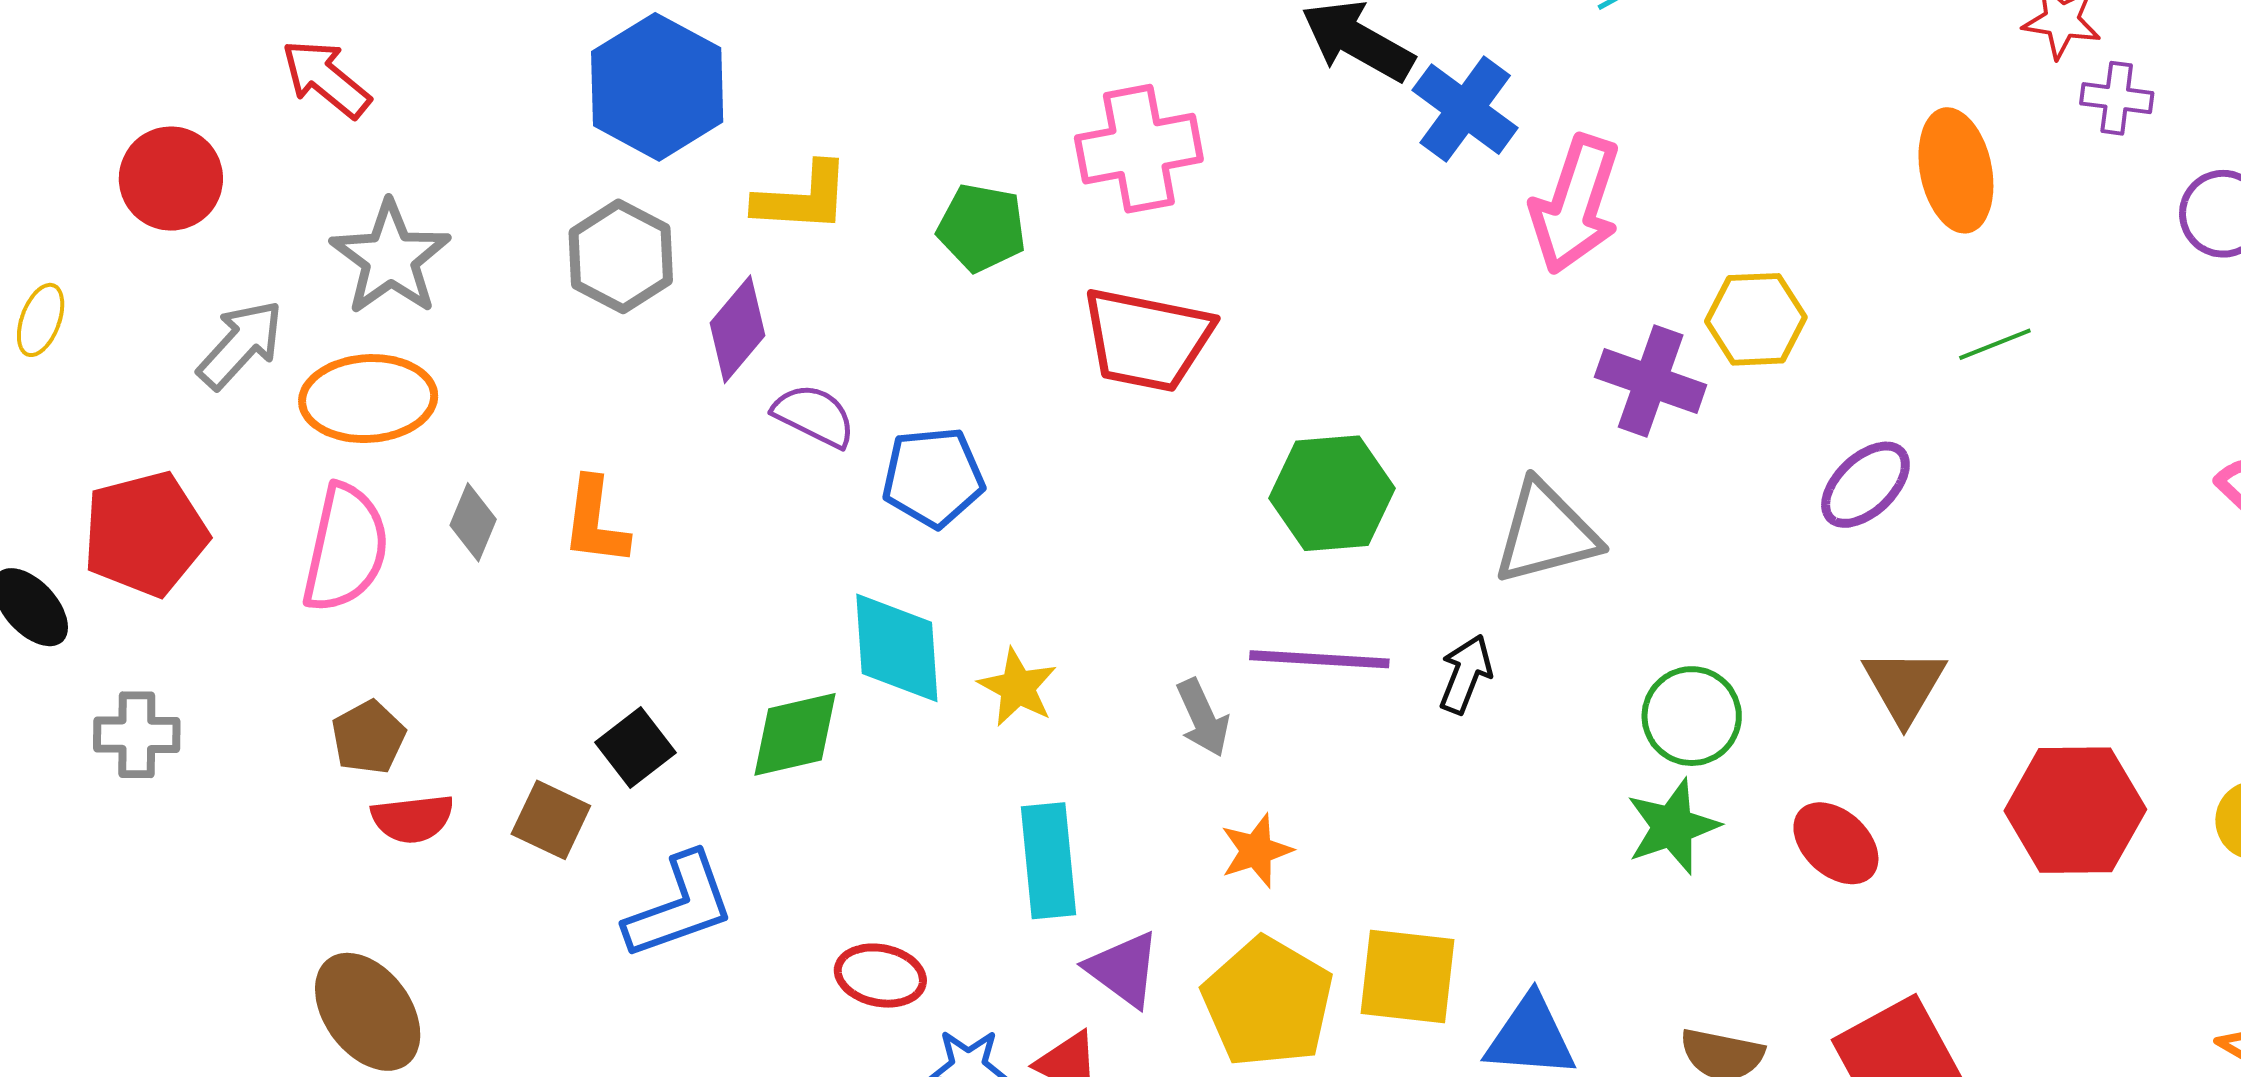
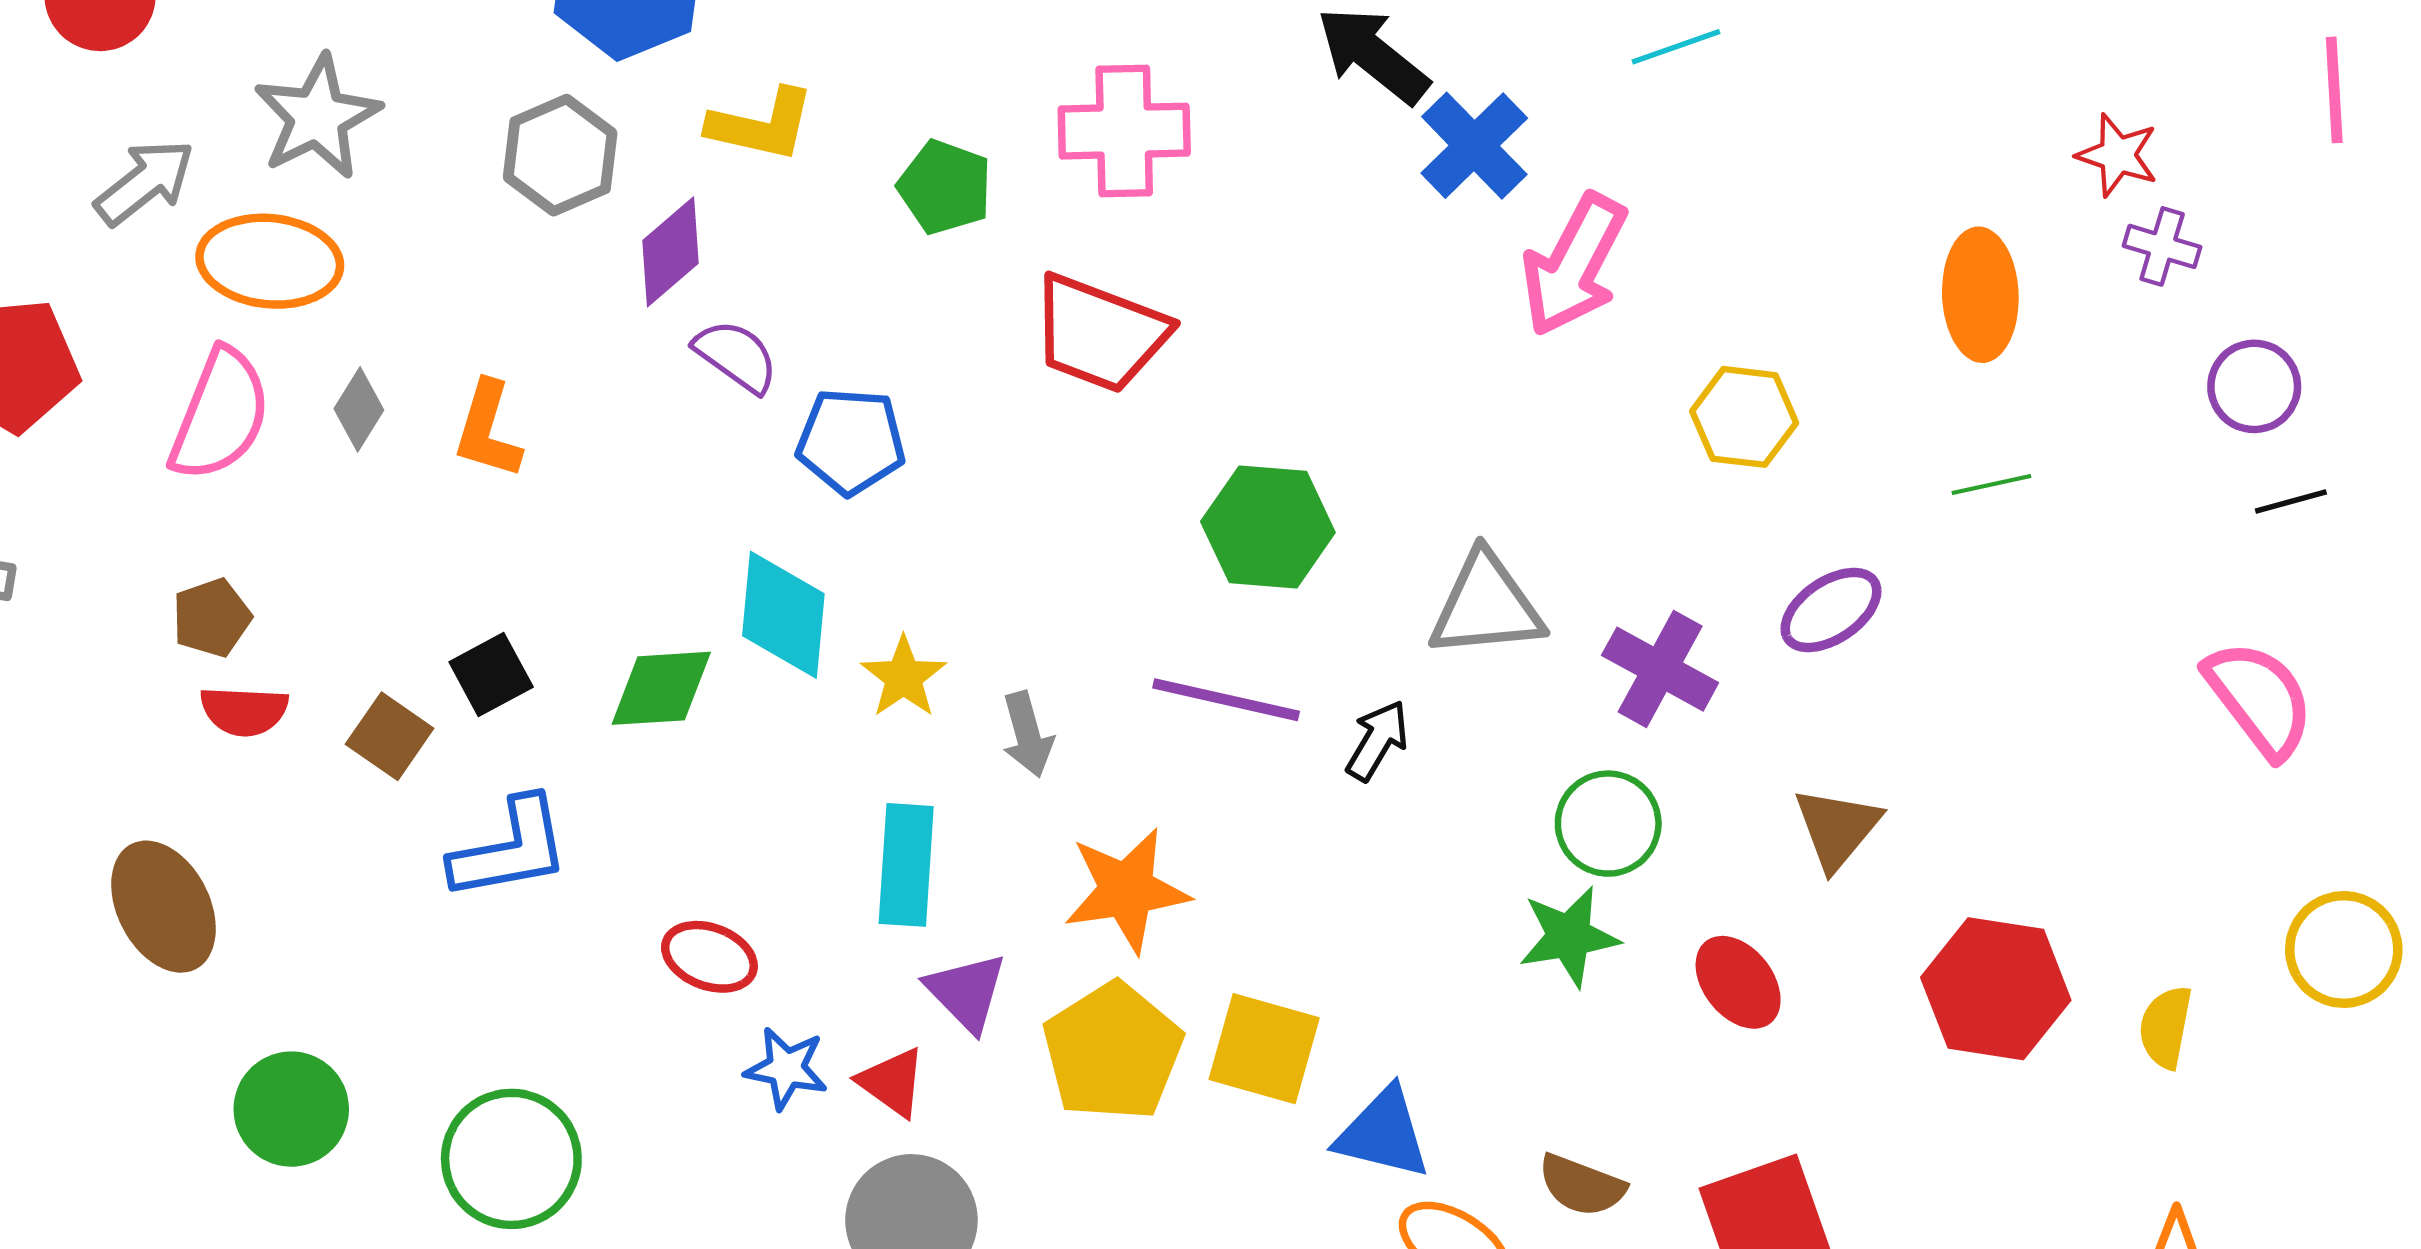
purple cross: (1651, 381) -> (1660, 669), moved
gray arrow: (1203, 718) -> (1028, 735), moved
orange star: (1256, 851) -> (1127, 890), size x1.6

